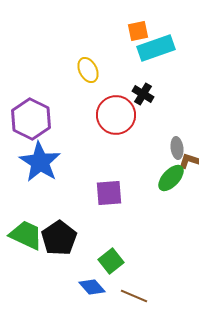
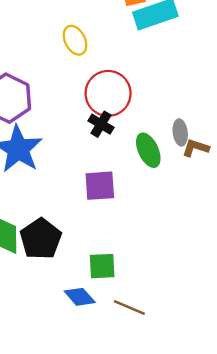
black cross: (143, 94) -> (101, 124), moved
green ellipse: (171, 178) -> (148, 150), moved, turned -68
green square: (111, 261) -> (102, 266), turned 35

